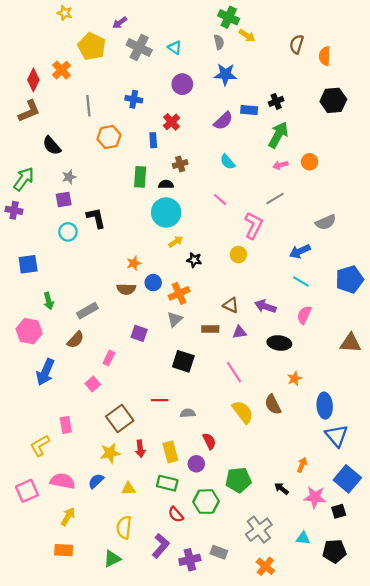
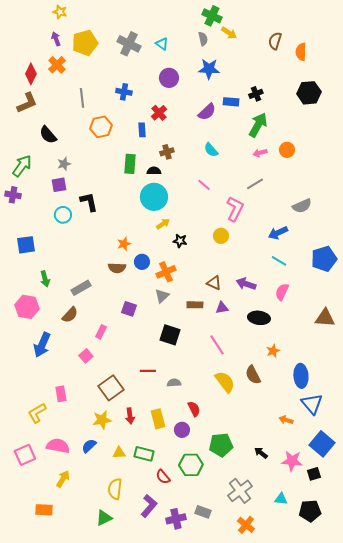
purple arrow: (120, 23) -> (56, 39), moved, turned 104
yellow pentagon: (92, 46) -> (85, 43), turned 30
orange arrow: (302, 465) -> (286, 420), moved, turned -96
green rectangle: (167, 483) -> (144, 454), moved
orange rectangle: (64, 550) -> (44, 510), moved

